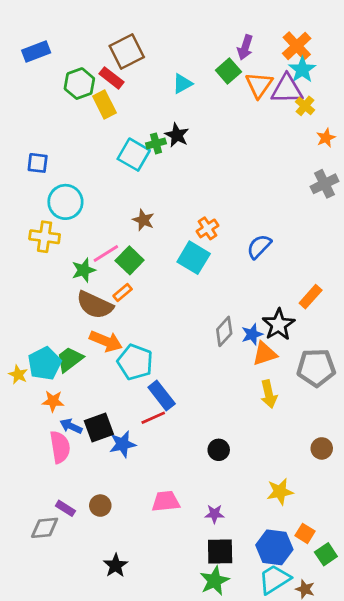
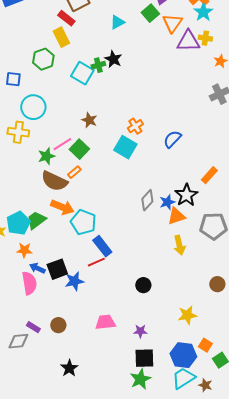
green hexagon: (79, 84) -> (43, 59), moved
purple triangle: (287, 89) -> (188, 41), moved
yellow cross: (305, 106) -> (205, 38), turned -32

